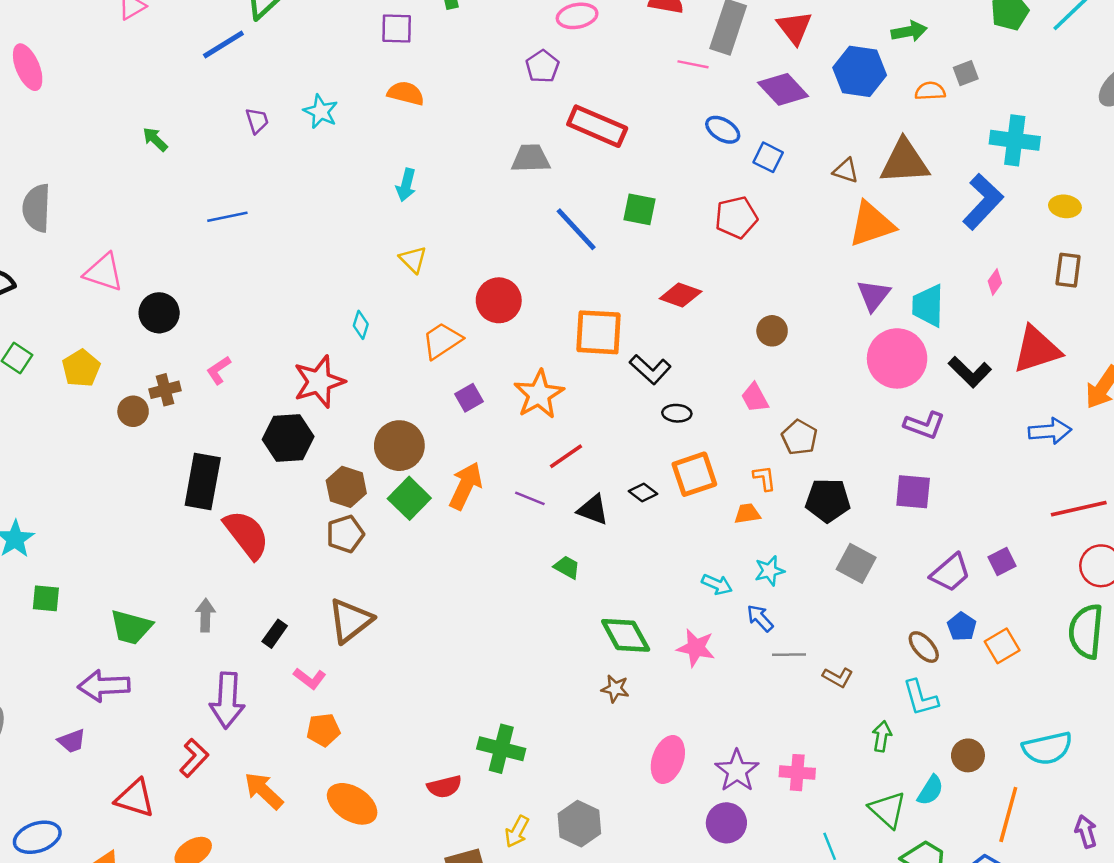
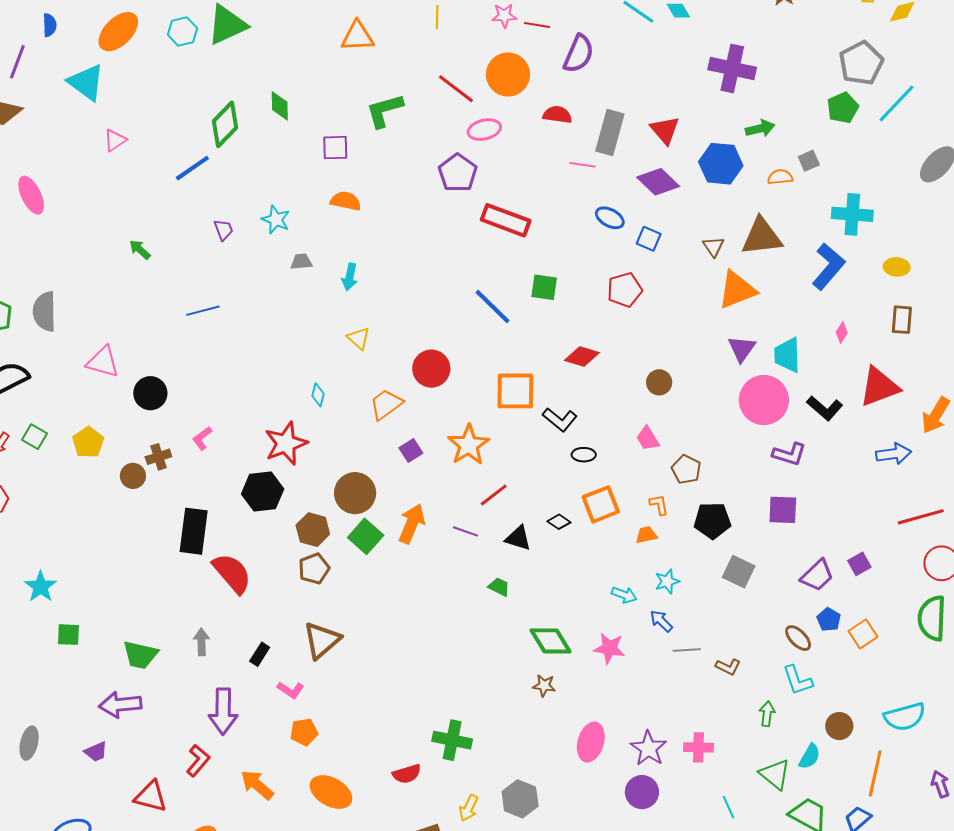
purple pentagon: (542, 66) -> (458, 173), size x1.4
gray trapezoid: (531, 158) -> (301, 262), moved, size x0.7
brown triangle: (846, 171) -> (713, 247), turned 40

